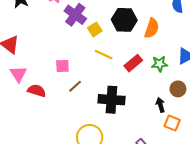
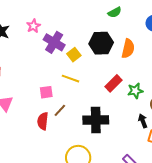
yellow line: (104, 55) -> (71, 79), moved
green star: (160, 64) -> (135, 91), moved
red semicircle: (37, 91) -> (43, 121), moved, turned -96

